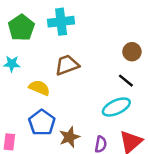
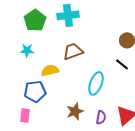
yellow semicircle: (39, 88) -> (50, 70), turned -36
cyan ellipse: (116, 107) -> (96, 83), moved, turned -45
blue pentagon: (42, 123) -> (35, 91), moved, turned 30

